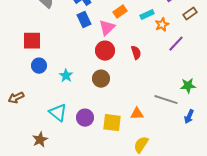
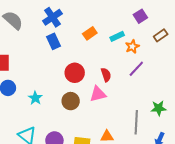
pink triangle: (107, 28) -> (98, 94), moved, turned 30
purple line: (176, 44) -> (136, 69), moved
gray line: (166, 100) -> (136, 122), turned 75

